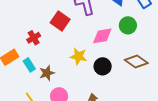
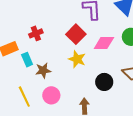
red square: (60, 21) -> (76, 34), moved
black circle: (103, 66) -> (104, 82), moved

